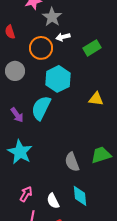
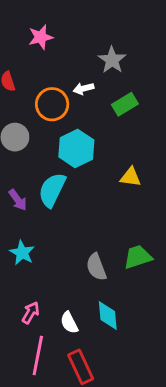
gray star: (52, 17) -> (112, 60), moved
cyan star: (20, 152) -> (22, 253), size x0.7

